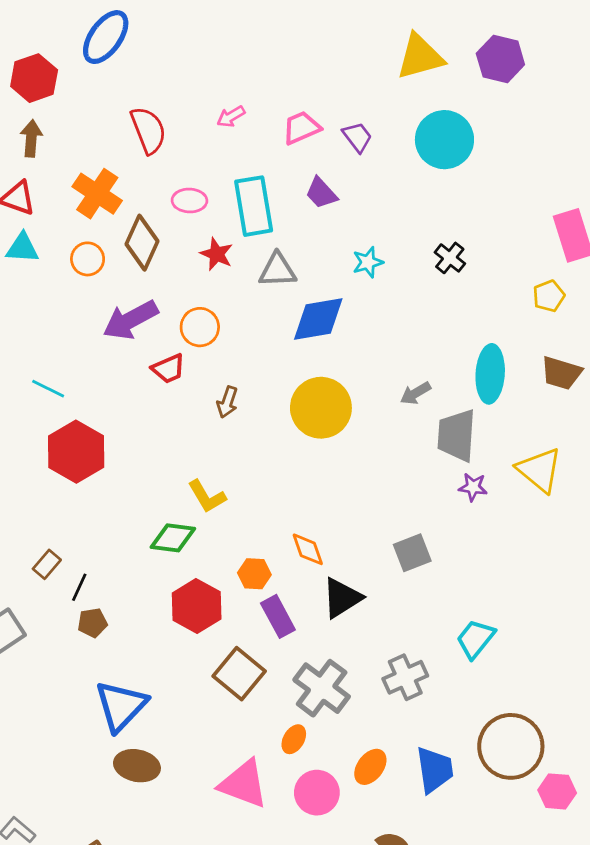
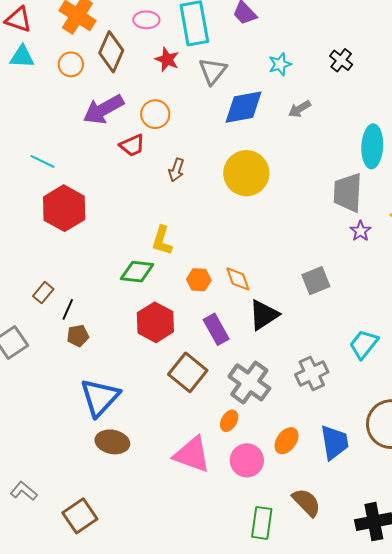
gray triangle: (278, 270) -> (213, 71), turned -48
gray arrow: (416, 393) -> (299, 109), moved
purple star: (473, 487) -> (360, 231), turned 30
yellow L-shape: (207, 496) -> (162, 240), turned 48
orange hexagon: (254, 574) -> (199, 280), moved

